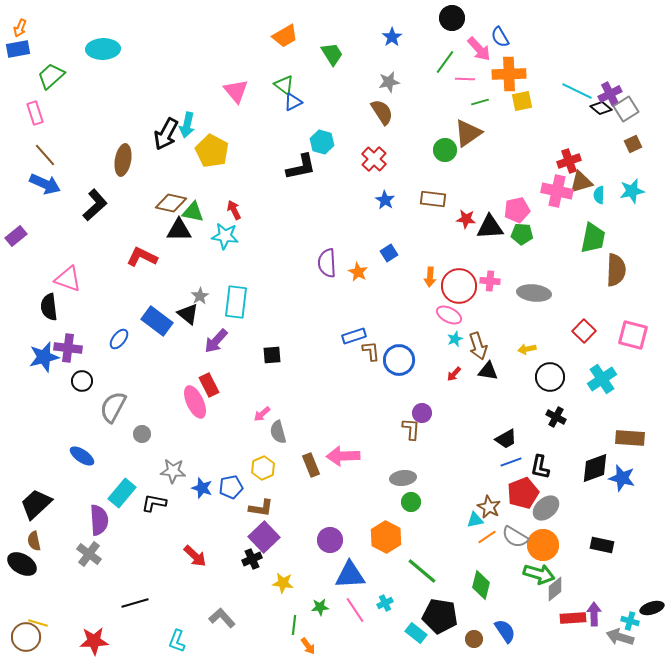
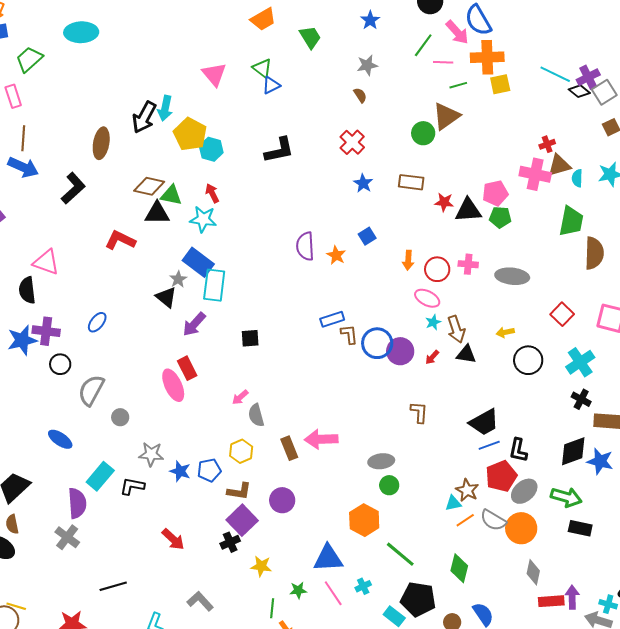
blue semicircle: (500, 37) -> (478, 20), size x1.5
brown semicircle: (382, 112) -> (360, 95), size x0.6
cyan hexagon: (322, 142) -> (211, 149), moved
brown line: (45, 155) -> (23, 138), turned 45
red cross: (569, 161) -> (547, 144), size x0.7
red circle: (459, 286) -> (437, 269), size x0.7
blue rectangle: (157, 321) -> (198, 262), moved
purple circle: (422, 413) -> (400, 351), moved, size x1.4
black cross: (556, 417) -> (581, 399), moved
brown L-shape: (411, 429) -> (419, 412), moved
black trapezoid: (506, 439) -> (484, 422), size x1.4
purple circle: (330, 540) -> (282, 500), moved
green arrow: (539, 574) -> (566, 497), moved
gray diamond: (555, 589) -> (533, 572), turned -40

